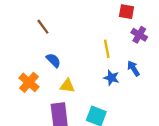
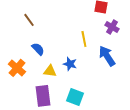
blue arrow: (133, 68) -> (107, 56), size x1.5
blue star: (111, 78) -> (70, 64), moved

